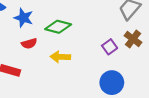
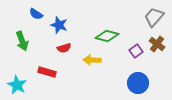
green diamond: (58, 27) -> (107, 36), moved

